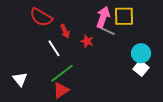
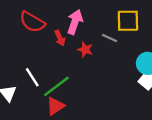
pink arrow: (103, 17) -> (75, 22), moved
white line: (54, 48) -> (32, 77), moved

